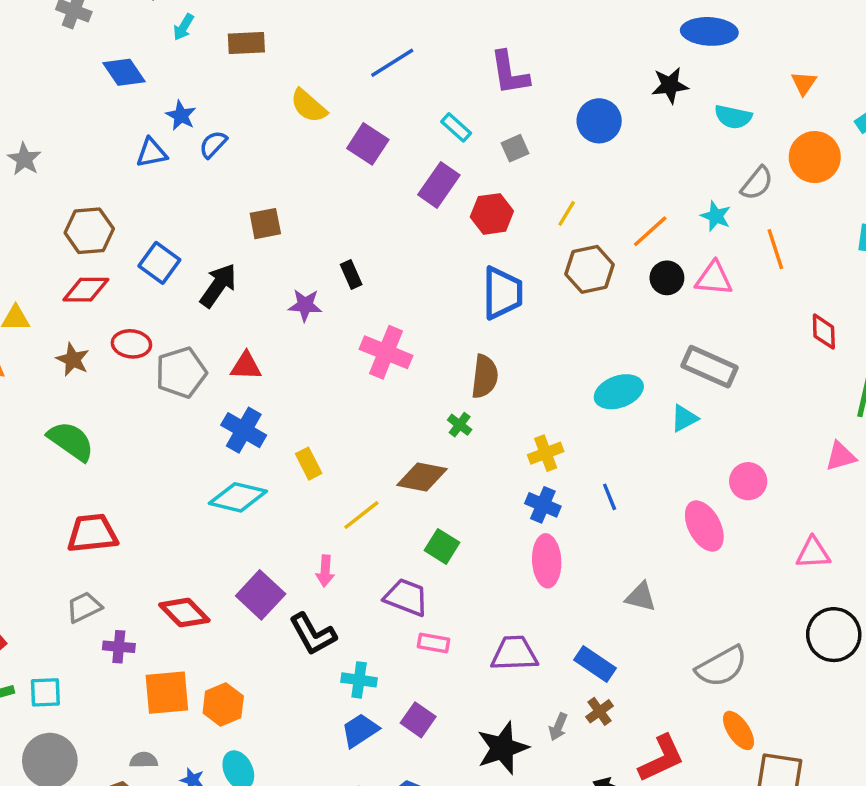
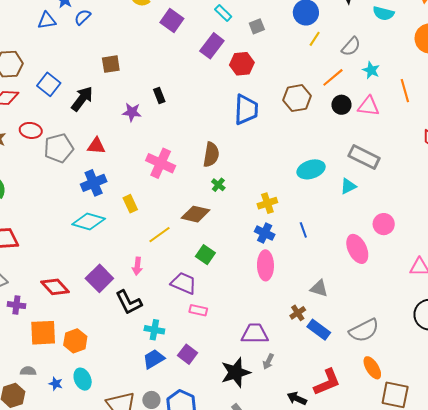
gray semicircle: (757, 183) -> (351, 46), moved
yellow line: (567, 213) -> (315, 39), moved
pink cross: (386, 352) -> (161, 163), moved
brown semicircle: (485, 377) -> (211, 155), moved
blue cross: (244, 430) -> (94, 183), turned 35
purple trapezoid: (514, 654) -> (255, 334), moved
blue rectangle: (595, 664) -> (319, 330), moved
brown cross: (599, 711) -> (298, 313), moved

